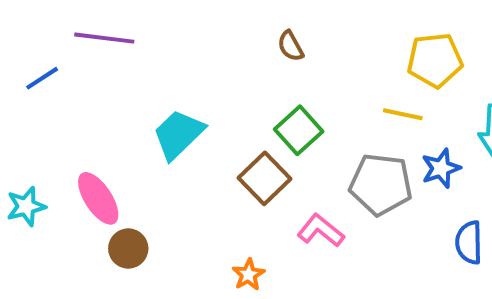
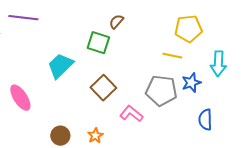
brown semicircle: (291, 46) -> (116, 22), turned 70
green square: (299, 130) -> (98, 43), moved, turned -30
brown circle: (128, 248) -> (60, 136), moved

